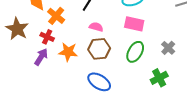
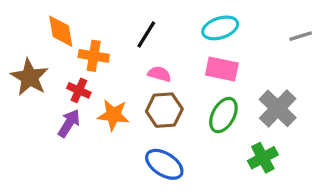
orange cross: (56, 16) -> (94, 56), turned -30
gray cross: (168, 48) -> (278, 108), size x1.6

